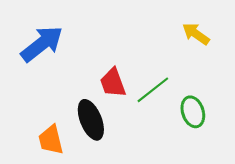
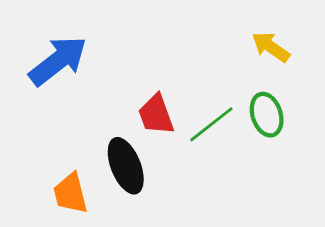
green ellipse: (193, 112) -> (267, 115), moved

